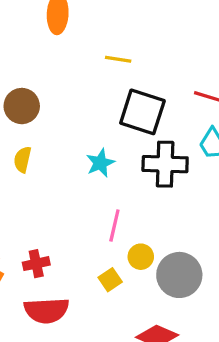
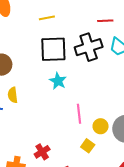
black square: (142, 112) -> (53, 49), moved
black cross: (165, 164) -> (89, 47), moved

